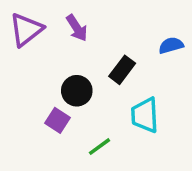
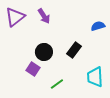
black rectangle: (122, 70) -> (74, 50), moved
cyan trapezoid: (145, 115) -> (95, 77), moved

